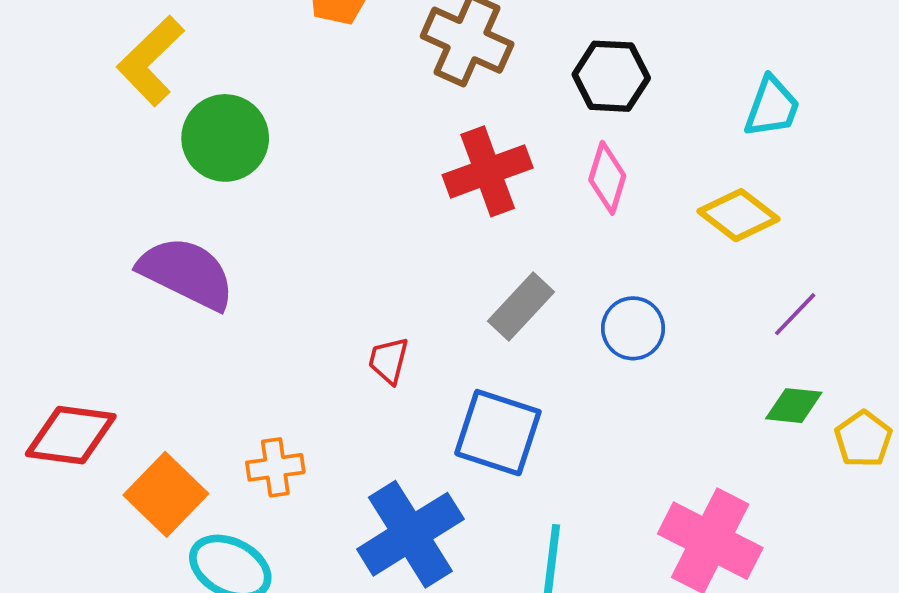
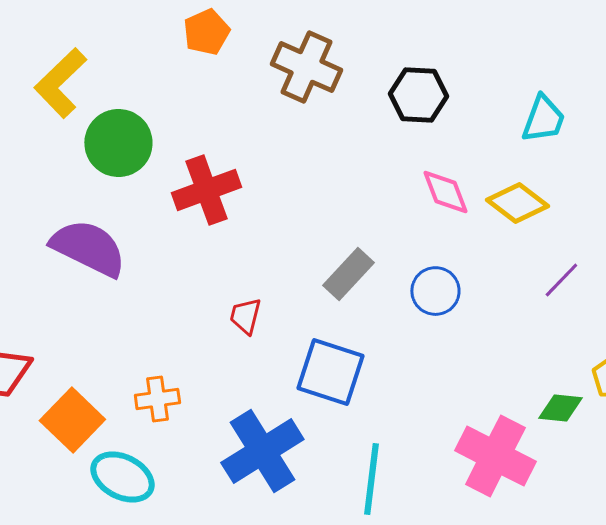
red cross: (488, 171) -> (206, 190), moved
pink diamond: (607, 178) -> (445, 192), moved, turned -38
green diamond: (794, 406) -> (560, 408), moved

